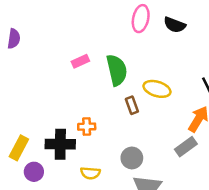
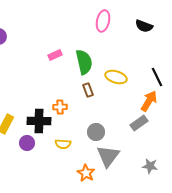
black semicircle: (175, 25) -> (144, 26), moved
brown rectangle: (132, 105) -> (88, 90), moved
purple circle: (34, 172) -> (27, 143), moved

